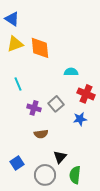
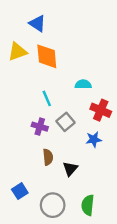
blue triangle: (12, 19) -> (37, 23), moved
cyan line: (18, 84) -> (47, 98), moved
brown semicircle: (41, 134) -> (48, 157), turned -88
black triangle: (60, 157) -> (70, 169), moved

